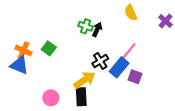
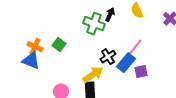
green cross: (86, 26) -> (94, 24), size x1.5
black arrow: (97, 29) -> (110, 15), moved
purple square: (135, 77) -> (141, 72), turned -32

